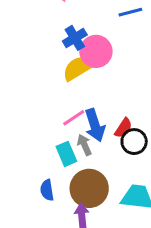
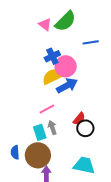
blue arrow: (95, 125) -> (67, 86), moved, turned -105
brown circle: (89, 188) -> (38, 155), moved
blue semicircle: (47, 190) -> (15, 152), moved

